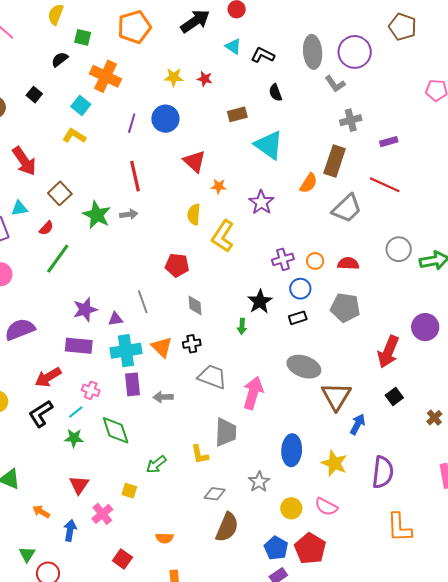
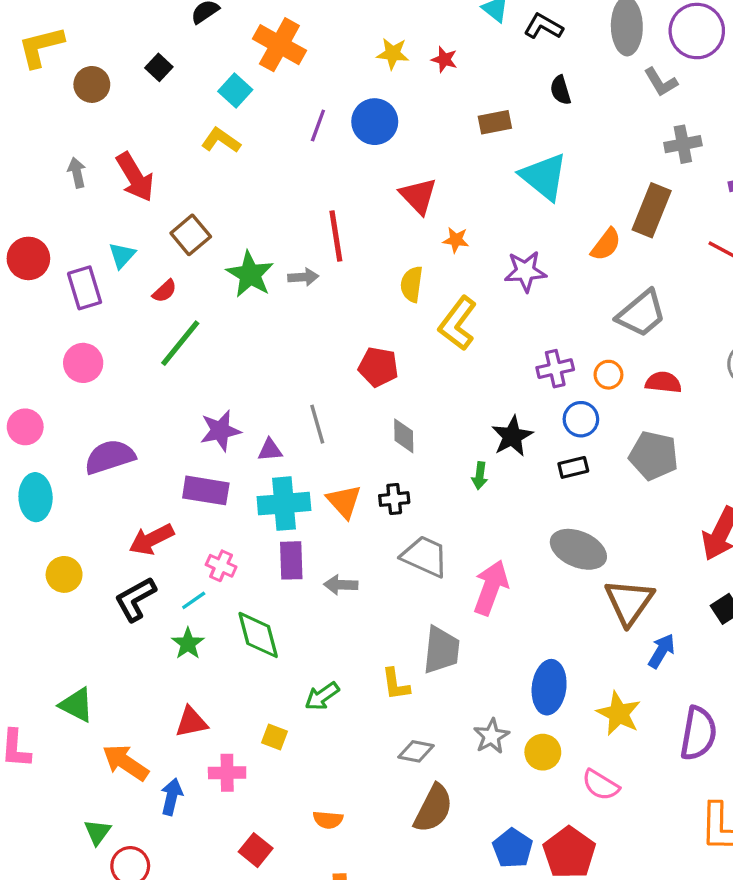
red line: (135, 176) -> (336, 236), moved
purple star: (261, 202) -> (525, 271), turned 30
cyan triangle: (19, 208) -> (122, 255), turned -42
gray trapezoid: (347, 208) -> (641, 314), moved
green star: (74, 438) -> (188, 644), turned 30
red triangle: (79, 485) -> (191, 722), turned 40
yellow circle: (291, 508) -> (543, 752), moved
orange arrow: (41, 512) -> (126, 762), size x1.6
pink cross: (102, 514) -> (227, 773), turned 35

